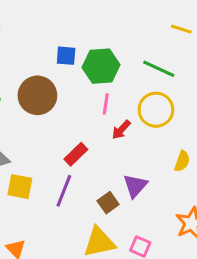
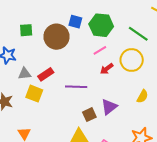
blue square: (66, 56) -> (75, 22), moved
pink line: (106, 104) -> (100, 50), turned 40
red rectangle: (76, 154) -> (46, 74), moved
purple line: (64, 191) -> (76, 87), moved, turned 60

